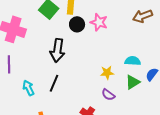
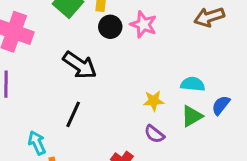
black arrow: (57, 50) -> (80, 65), turned -65
cyan arrow: (28, 88) -> (37, 143), moved

